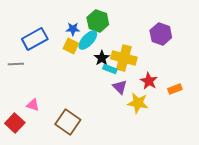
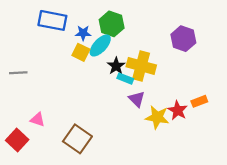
blue rectangle: (35, 39) -> (52, 20), moved, turned 40
red star: (149, 81) -> (178, 110), moved

